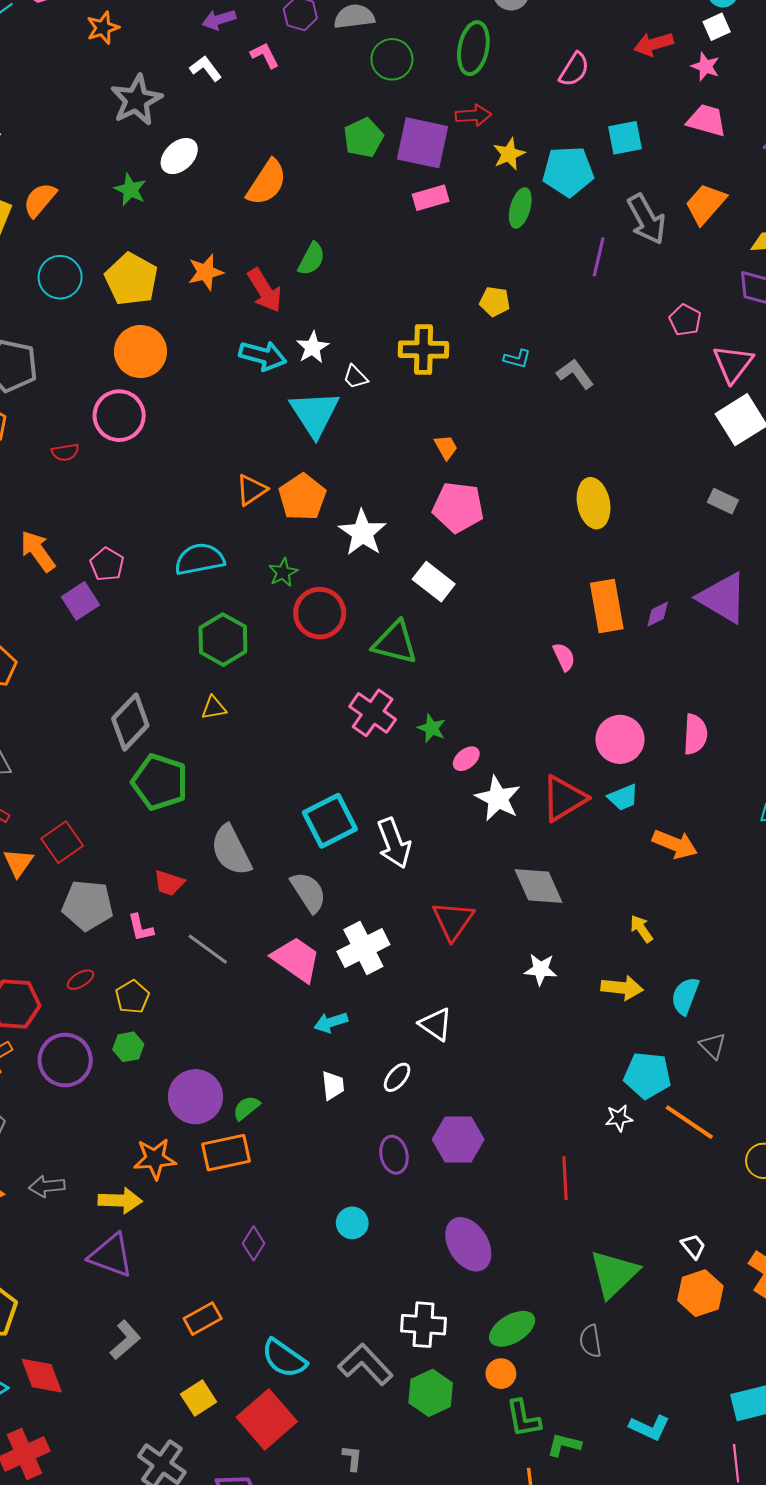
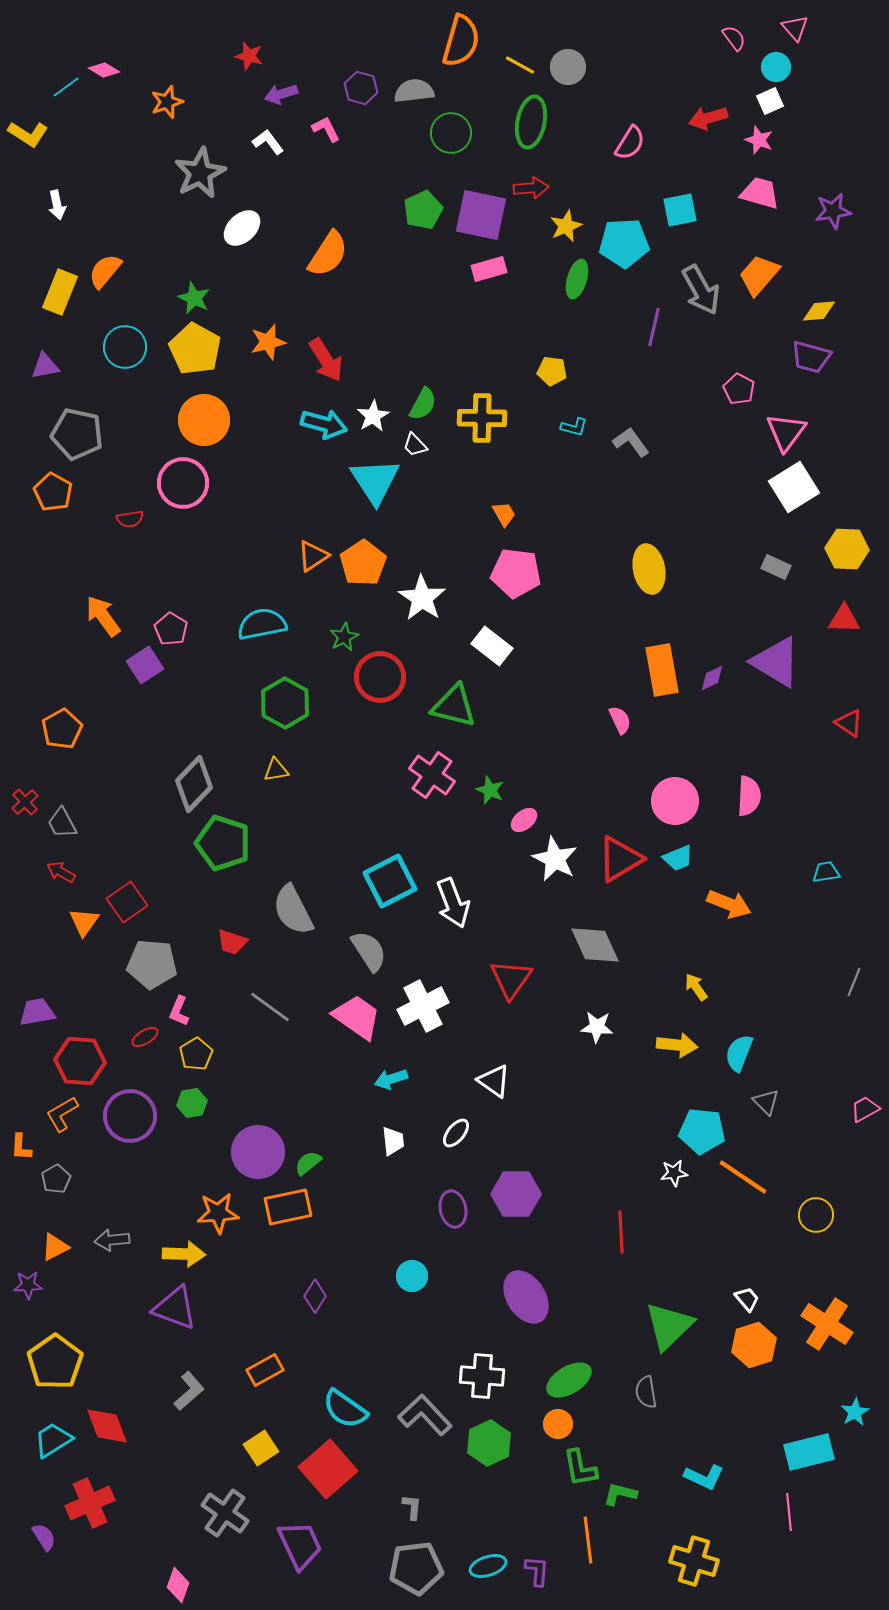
green star: (130, 190) -> (194, 298), moved
green semicircle: (312, 259) -> (423, 404), moved
pink L-shape: (141, 928) -> (179, 1011), moved, turned 36

